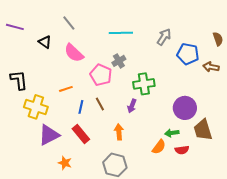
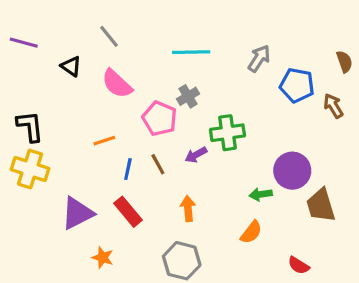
brown arrow: (211, 67) -> (333, 106), turned 49
purple arrow: (132, 106) -> (196, 155), moved, turned 40
yellow cross: (36, 107) -> (30, 169), moved
green arrow: (172, 133) -> (261, 194), moved
red semicircle: (182, 150) -> (299, 265), moved, turned 40

